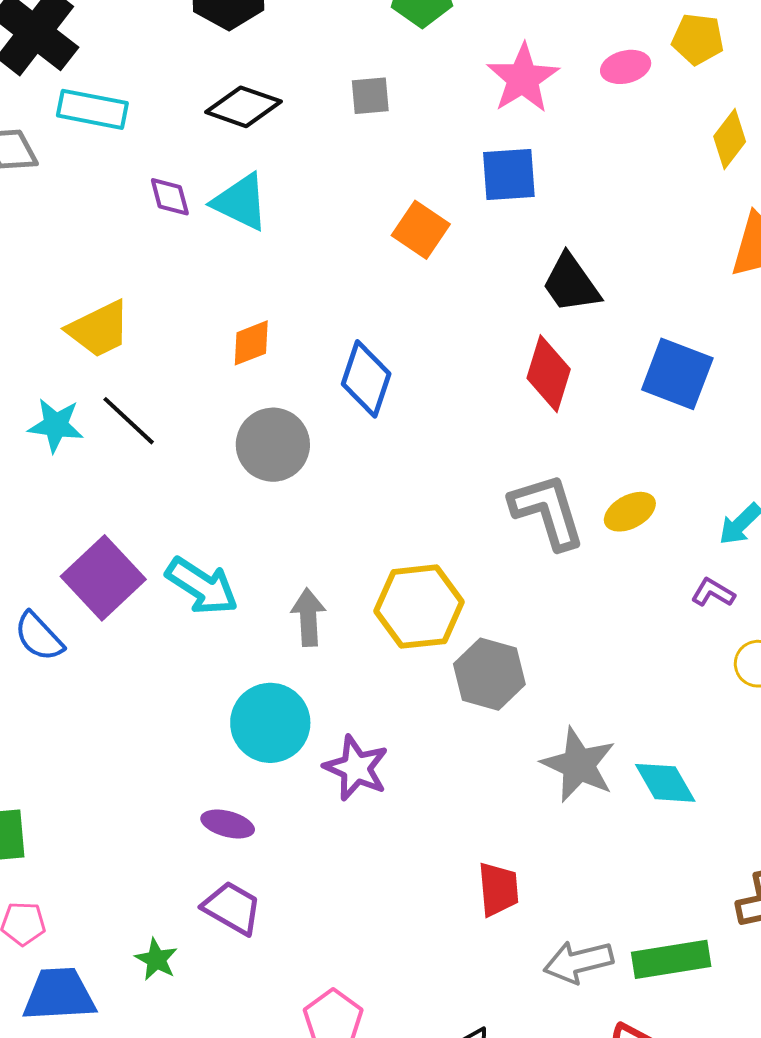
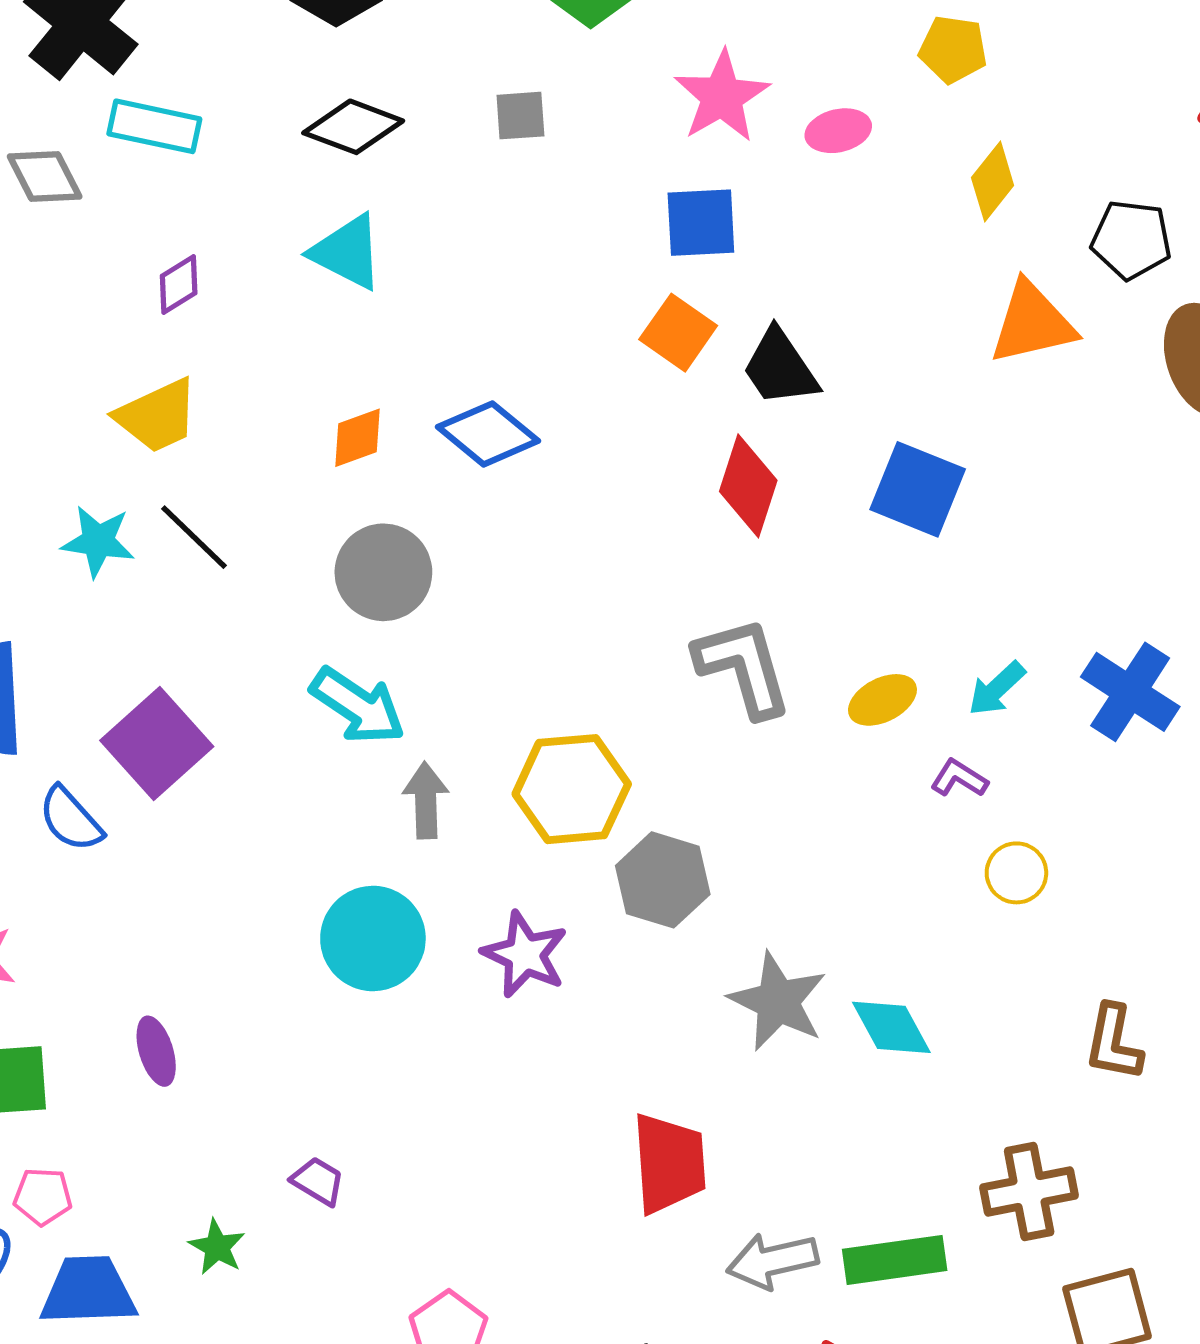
pink ellipse: (626, 67) -> (838, 131), moved
purple diamond: (170, 197) -> (179, 285), moved, turned 72
orange square: (421, 230) -> (678, 333), moved
blue diamond: (366, 379) -> (488, 434), moved, turned -70
yellow ellipse: (630, 512) -> (882, 700), moved
cyan arrow: (202, 586) -> (358, 706), moved
purple star: (356, 768) -> (525, 954), moved
purple ellipse: (228, 824) -> (156, 1051), moved, turned 57
red trapezoid: (498, 889) -> (669, 1163), size x1.4
purple trapezoid: (232, 908) -> (318, 1181), size x0.7

